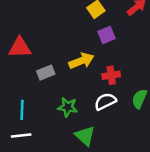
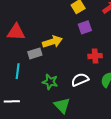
yellow arrow: (81, 61) -> (52, 42), moved
red cross: (111, 75) -> (95, 56), moved
cyan line: (22, 110) -> (18, 71), moved

